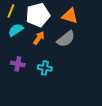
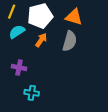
gray semicircle: (66, 39) -> (70, 41), turned -36
cyan cross: (45, 68) -> (32, 93), moved

